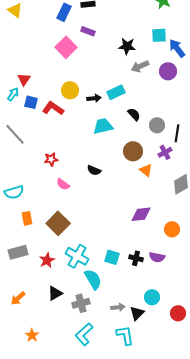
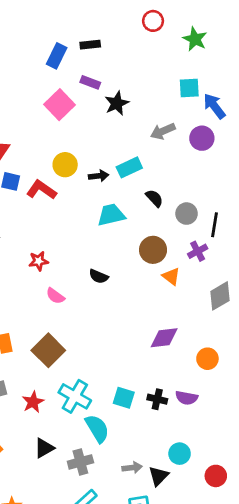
black star: (127, 46) -> (117, 103), moved, turned -30

